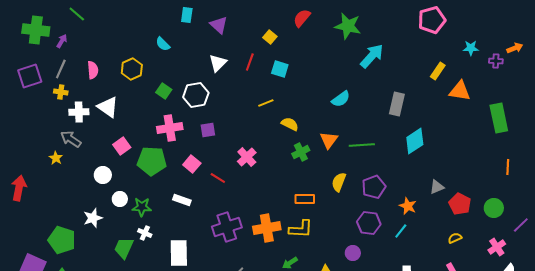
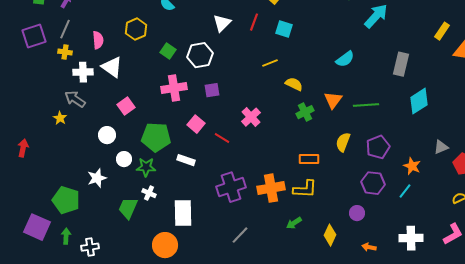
pink semicircle: (93, 70) -> (98, 40), moved
green pentagon: (152, 161) -> (156, 137), moved
red arrow: (19, 188) -> (23, 148), size x0.7

